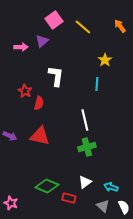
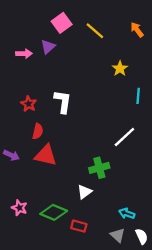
white L-shape: (56, 76) -> (63, 102), moved
cyan line: (97, 84) -> (138, 96), moved
red semicircle: (39, 103) -> (38, 131), moved
white line: (85, 120) -> (124, 137), moved, turned 60
white triangle: (85, 182) -> (84, 192), moved
pink star: (11, 203) -> (19, 208), moved

